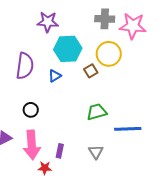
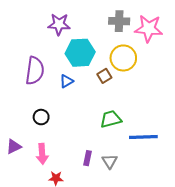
pink arrow: (32, 145) -> (42, 154), size x0.7
purple rectangle: (60, 151) -> (88, 158), moved

